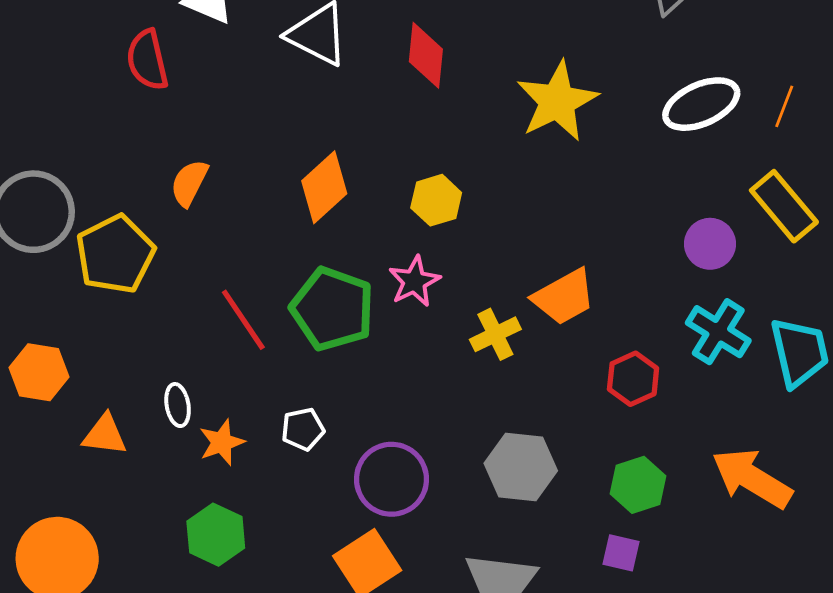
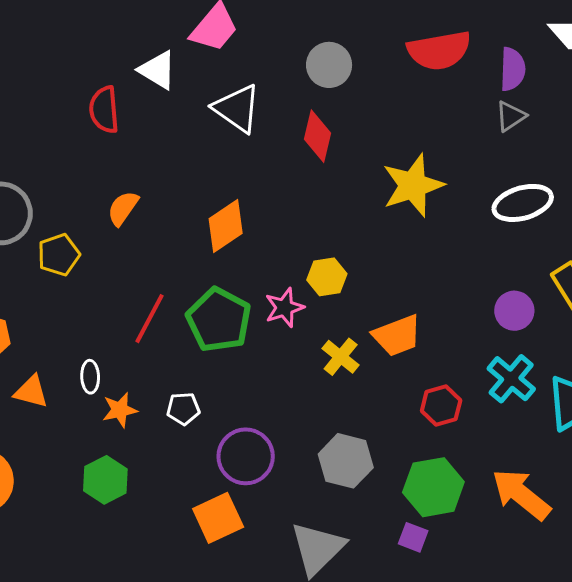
yellow hexagon: (436, 200) -> (327, 277), moved
yellow pentagon: (115, 254) -> (59, 255), size x0.7
red line: (243, 320) -> (150, 319), turned 54
yellow cross: (495, 334) -> (341, 357), turned -33
green hexagon: (638, 485) -> (433, 487), size x1.4

